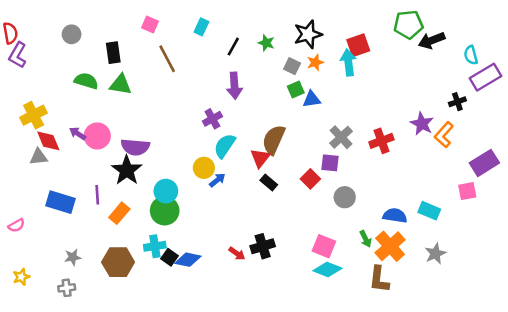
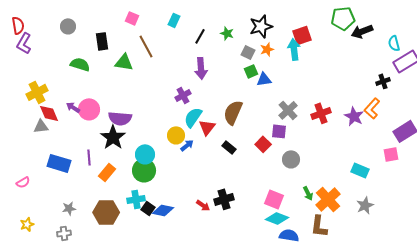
green triangle: (121, 85) -> (124, 62), moved
purple star: (422, 124) -> (354, 116), moved
red triangle: (260, 158) -> (207, 127), moved
blue semicircle: (395, 216) -> (289, 235), moved

